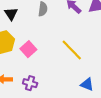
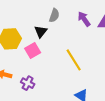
black triangle: (11, 14) -> (41, 32), moved

